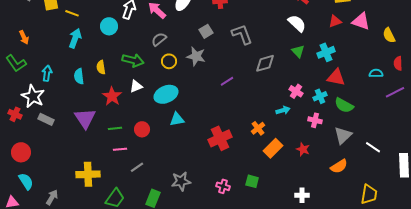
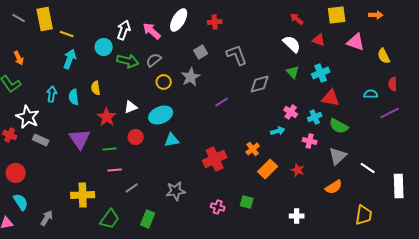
red triangle: (335, 21) -> (319, 40), moved, turned 40
gray star: (196, 56) -> (191, 77), turned 30
green arrow: (133, 60) -> (128, 61), moved
cyan arrow: (47, 73) -> (52, 94), moved
red circle: (142, 129) -> (136, 137), moved
gray star: (181, 181) -> (176, 191), moved

